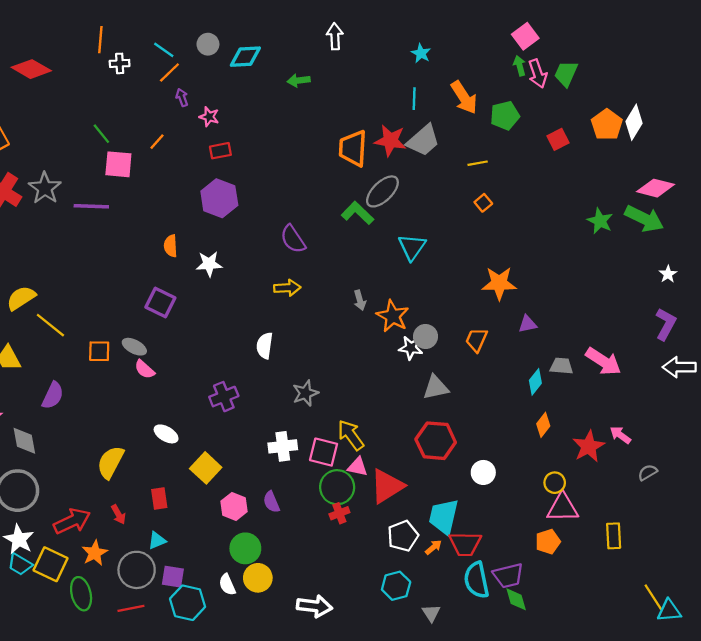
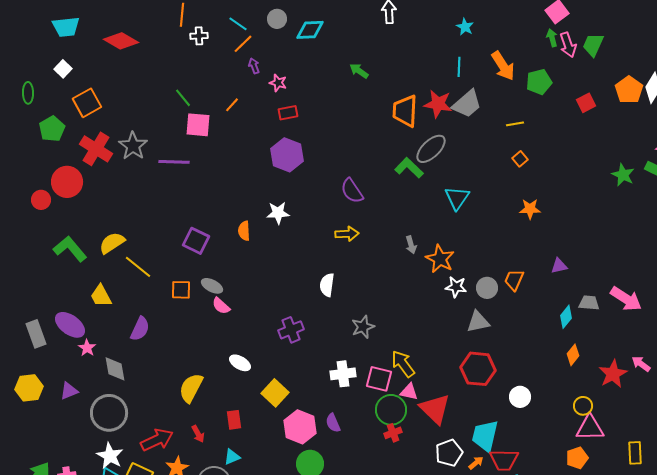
green arrow: (299, 80) -> (359, 71), moved, turned 42
orange semicircle: (171, 246) -> (244, 231), moved
orange star: (499, 283) -> (530, 209), moved, size x0.7
purple square: (160, 303) -> (196, 241), moved
gray circle: (426, 336) -> (487, 288), moved
red triangle: (387, 486) -> (435, 409), turned -44
pink hexagon: (234, 506) -> (300, 427), size x1.4

